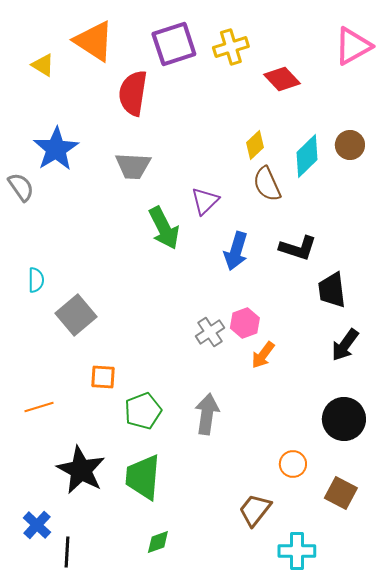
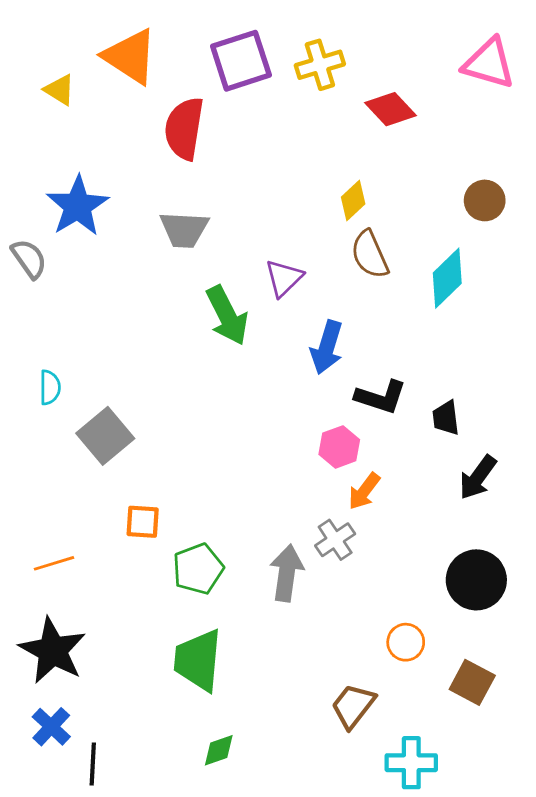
pink triangle: (353, 46) -> (489, 63), turned 45
cyan diamond: (307, 156) -> (447, 278), moved
black L-shape: (298, 248) -> (381, 397), moved
black trapezoid: (332, 290) -> (446, 418), moved, size x0.7
gray cross: (210, 332) -> (335, 540), moved
black star: (81, 470) -> (53, 651), moved

